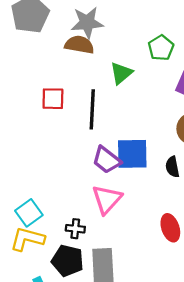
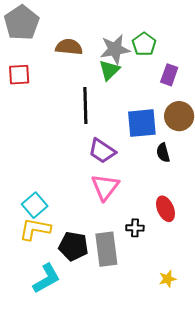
gray star: (87, 23) -> (115, 49), moved
red square: (53, 99) -> (19, 75), moved
blue square: (132, 154) -> (142, 123), moved
black cross: (75, 229) -> (135, 228), moved

